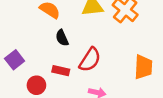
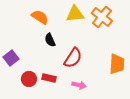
red rectangle: (61, 71) -> (49, 78), moved

